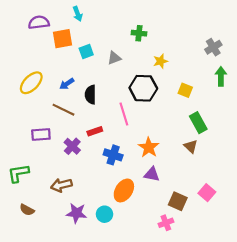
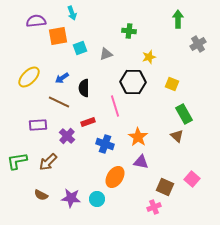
green arrow: (221, 76) -> (178, 19), moved
brown arrow: (61, 185) -> (48, 162), moved, turned -30
brown semicircle: (27, 210) -> (41, 195), moved

